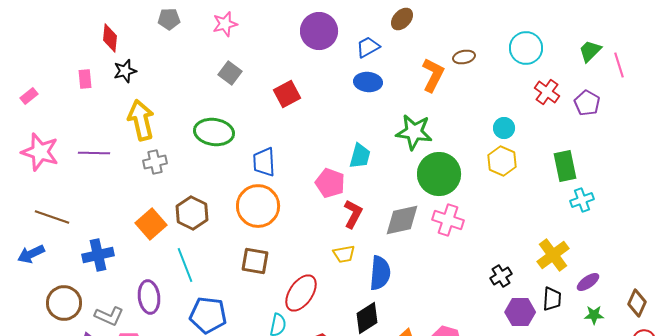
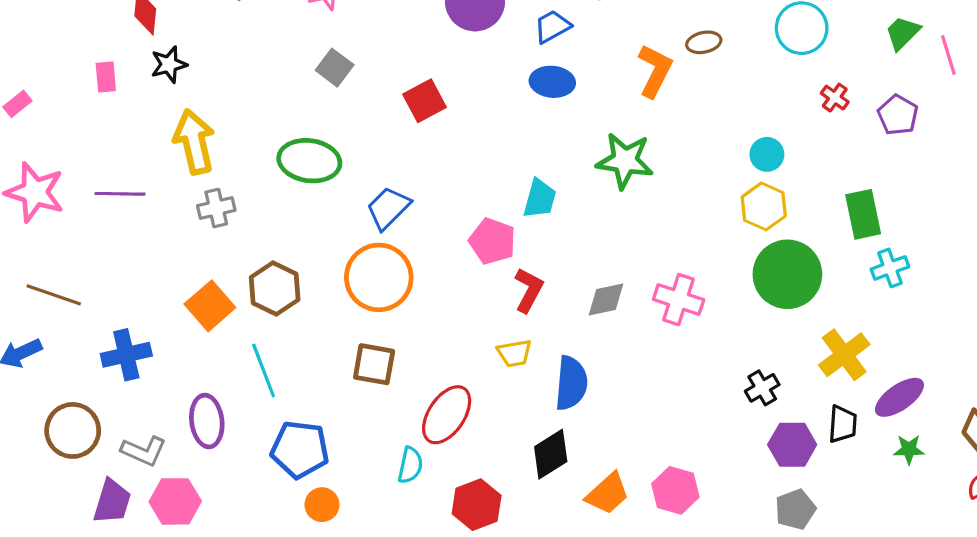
red cross: (547, 92) -> (835, 98), size x0.7
blue trapezoid: (264, 162) -> (388, 208), turned 48
green circle: (439, 174) -> (787, 274), moved
gray diamond: (402, 220) -> (606, 300), size x0.7
purple ellipse: (588, 282) -> (899, 397), size x1.4

